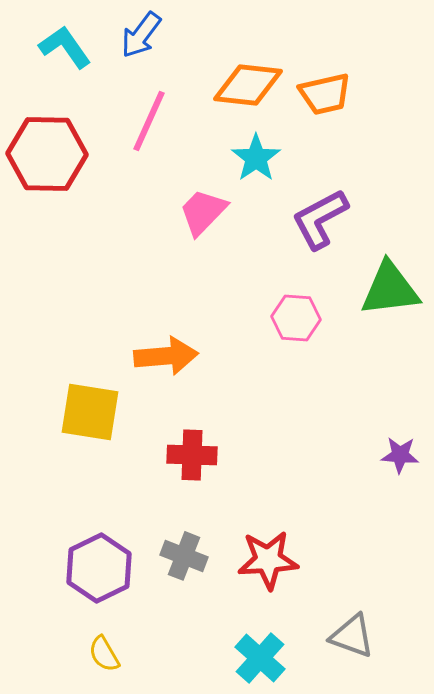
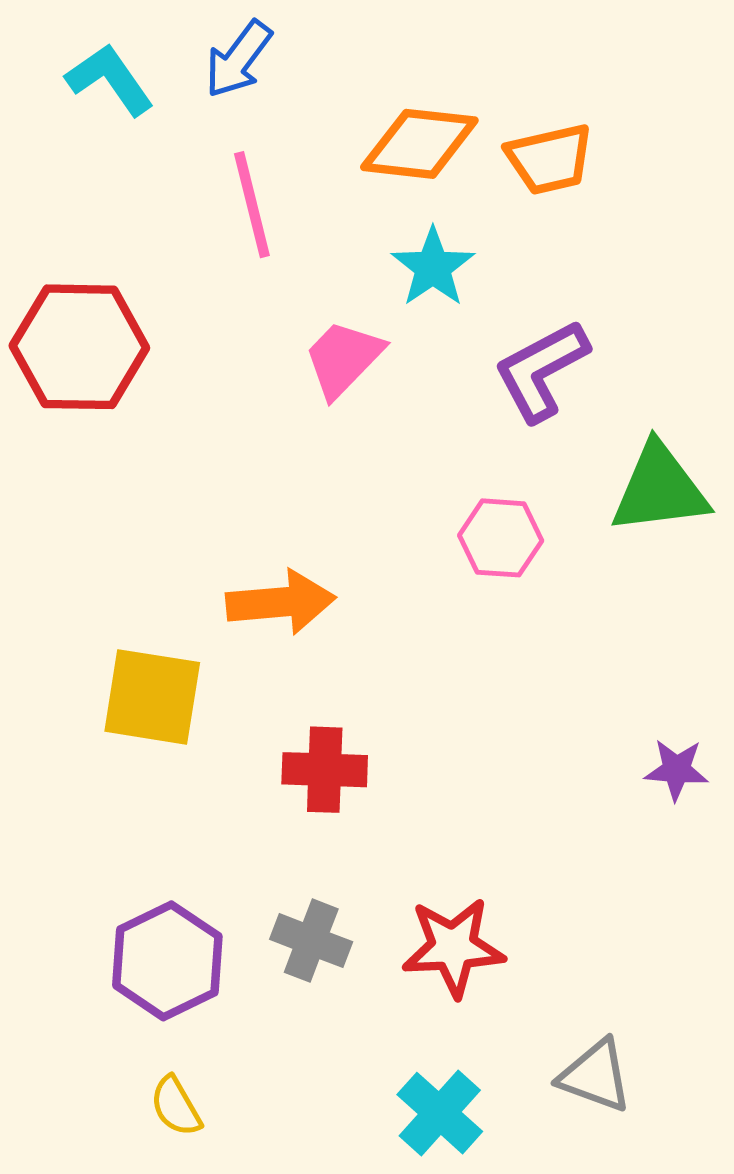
pink line: (149, 121) -> (252, 205), turned -38
red hexagon: (47, 154) -> (79, 347), moved

